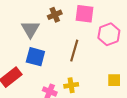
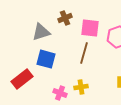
pink square: (84, 14) -> (90, 28), moved
gray triangle: (30, 29) -> (41, 32), turned 42

